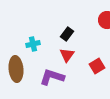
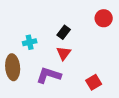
red square: (97, 66) -> (94, 82), moved

